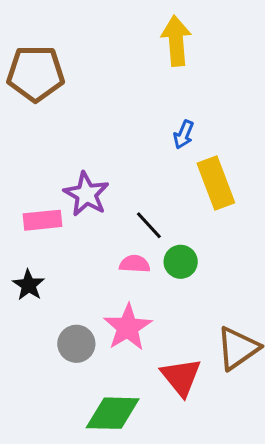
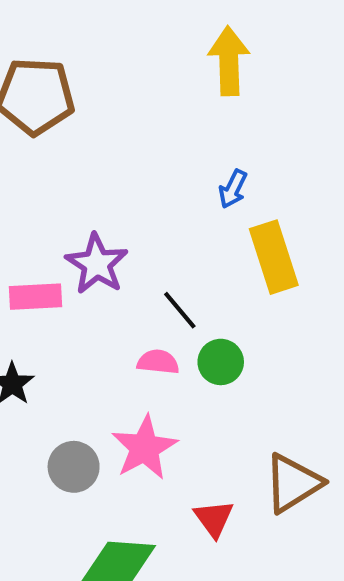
red triangle: (181, 377) -> (214, 519), size x0.7

